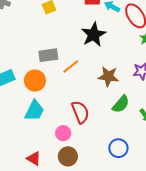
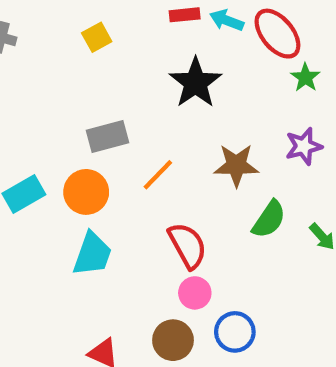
orange line: (71, 66) -> (158, 175), moved
pink circle: (63, 133) -> (195, 293), moved
blue circle: (118, 148) -> (235, 332), moved

